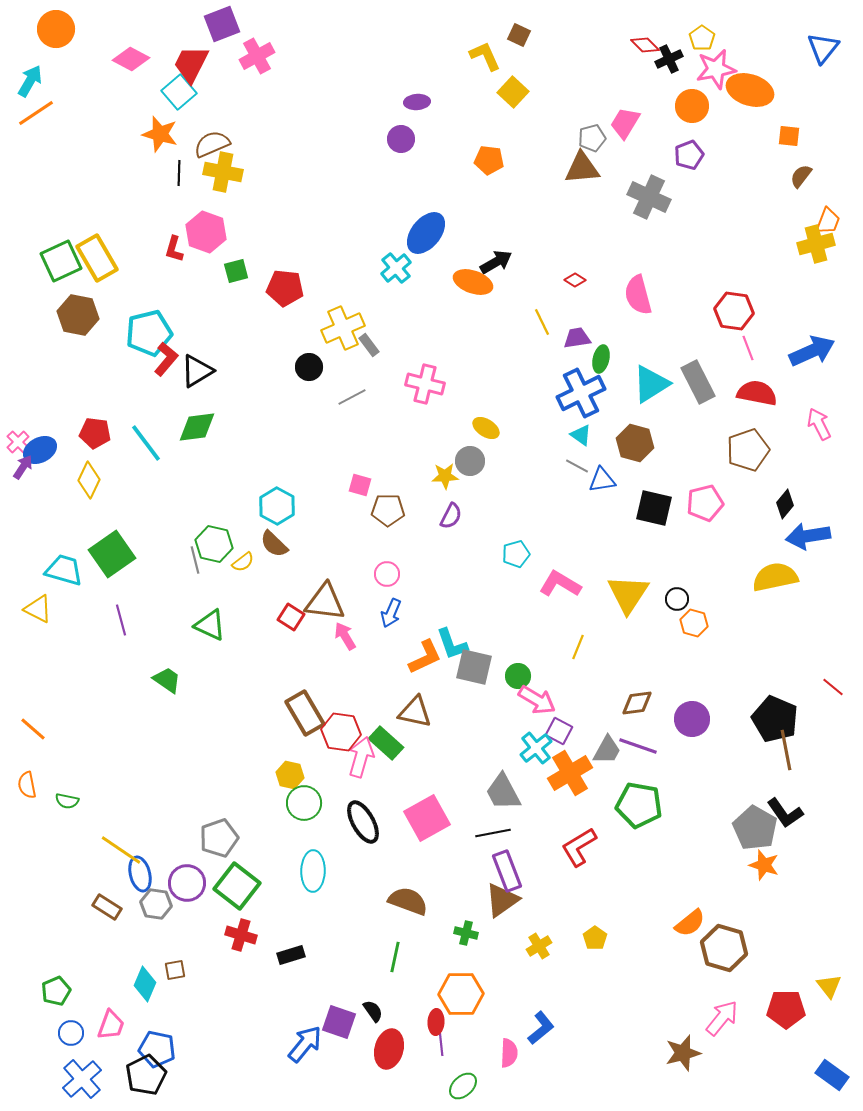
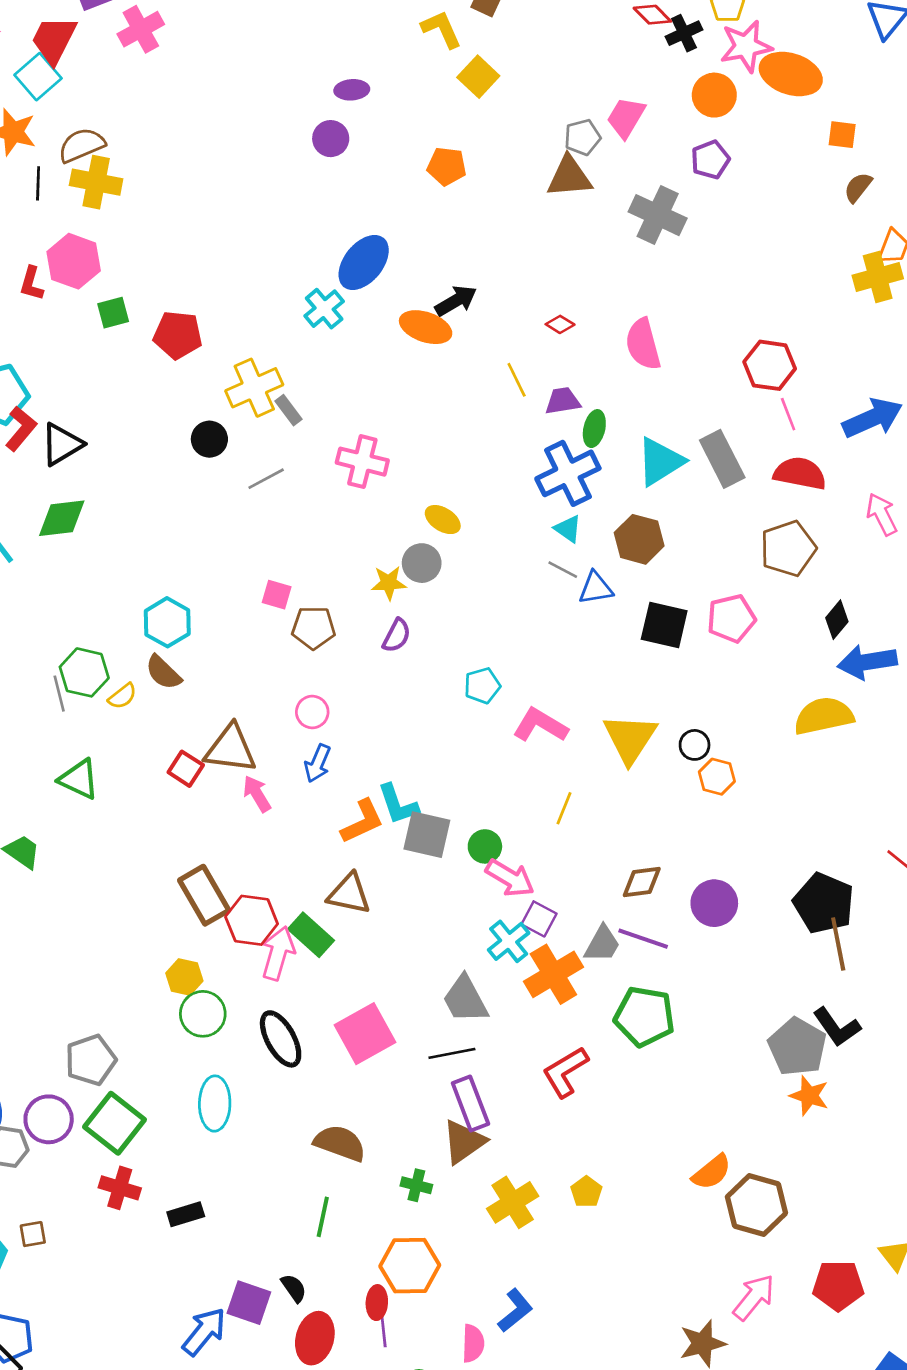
yellow cross: (539, 946) -> (513, 1202), size x1.5

